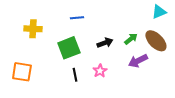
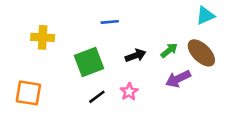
blue line: (77, 18) -> (110, 22), moved
black line: (75, 75) -> (97, 97), turned 64

